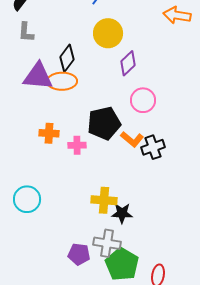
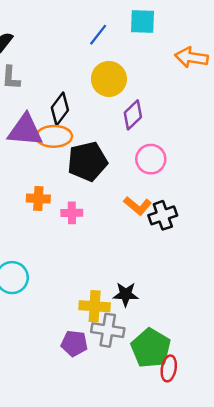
black pentagon: (104, 123) -> (87, 161), moved
yellow cross: (104, 200) -> (95, 306), moved
green pentagon: (122, 264) -> (151, 348), moved

